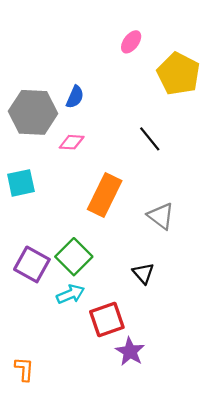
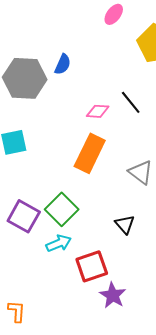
pink diamond: (72, 142) -> (98, 111), moved

